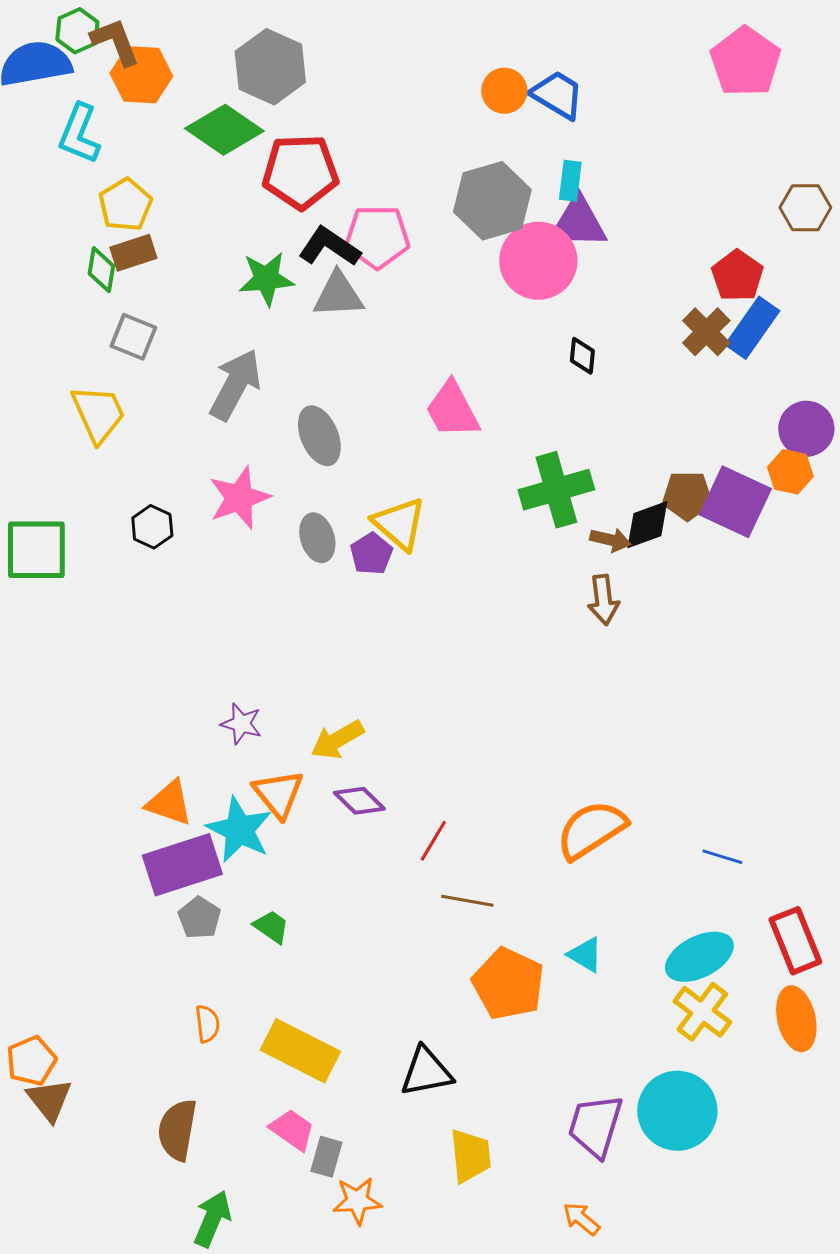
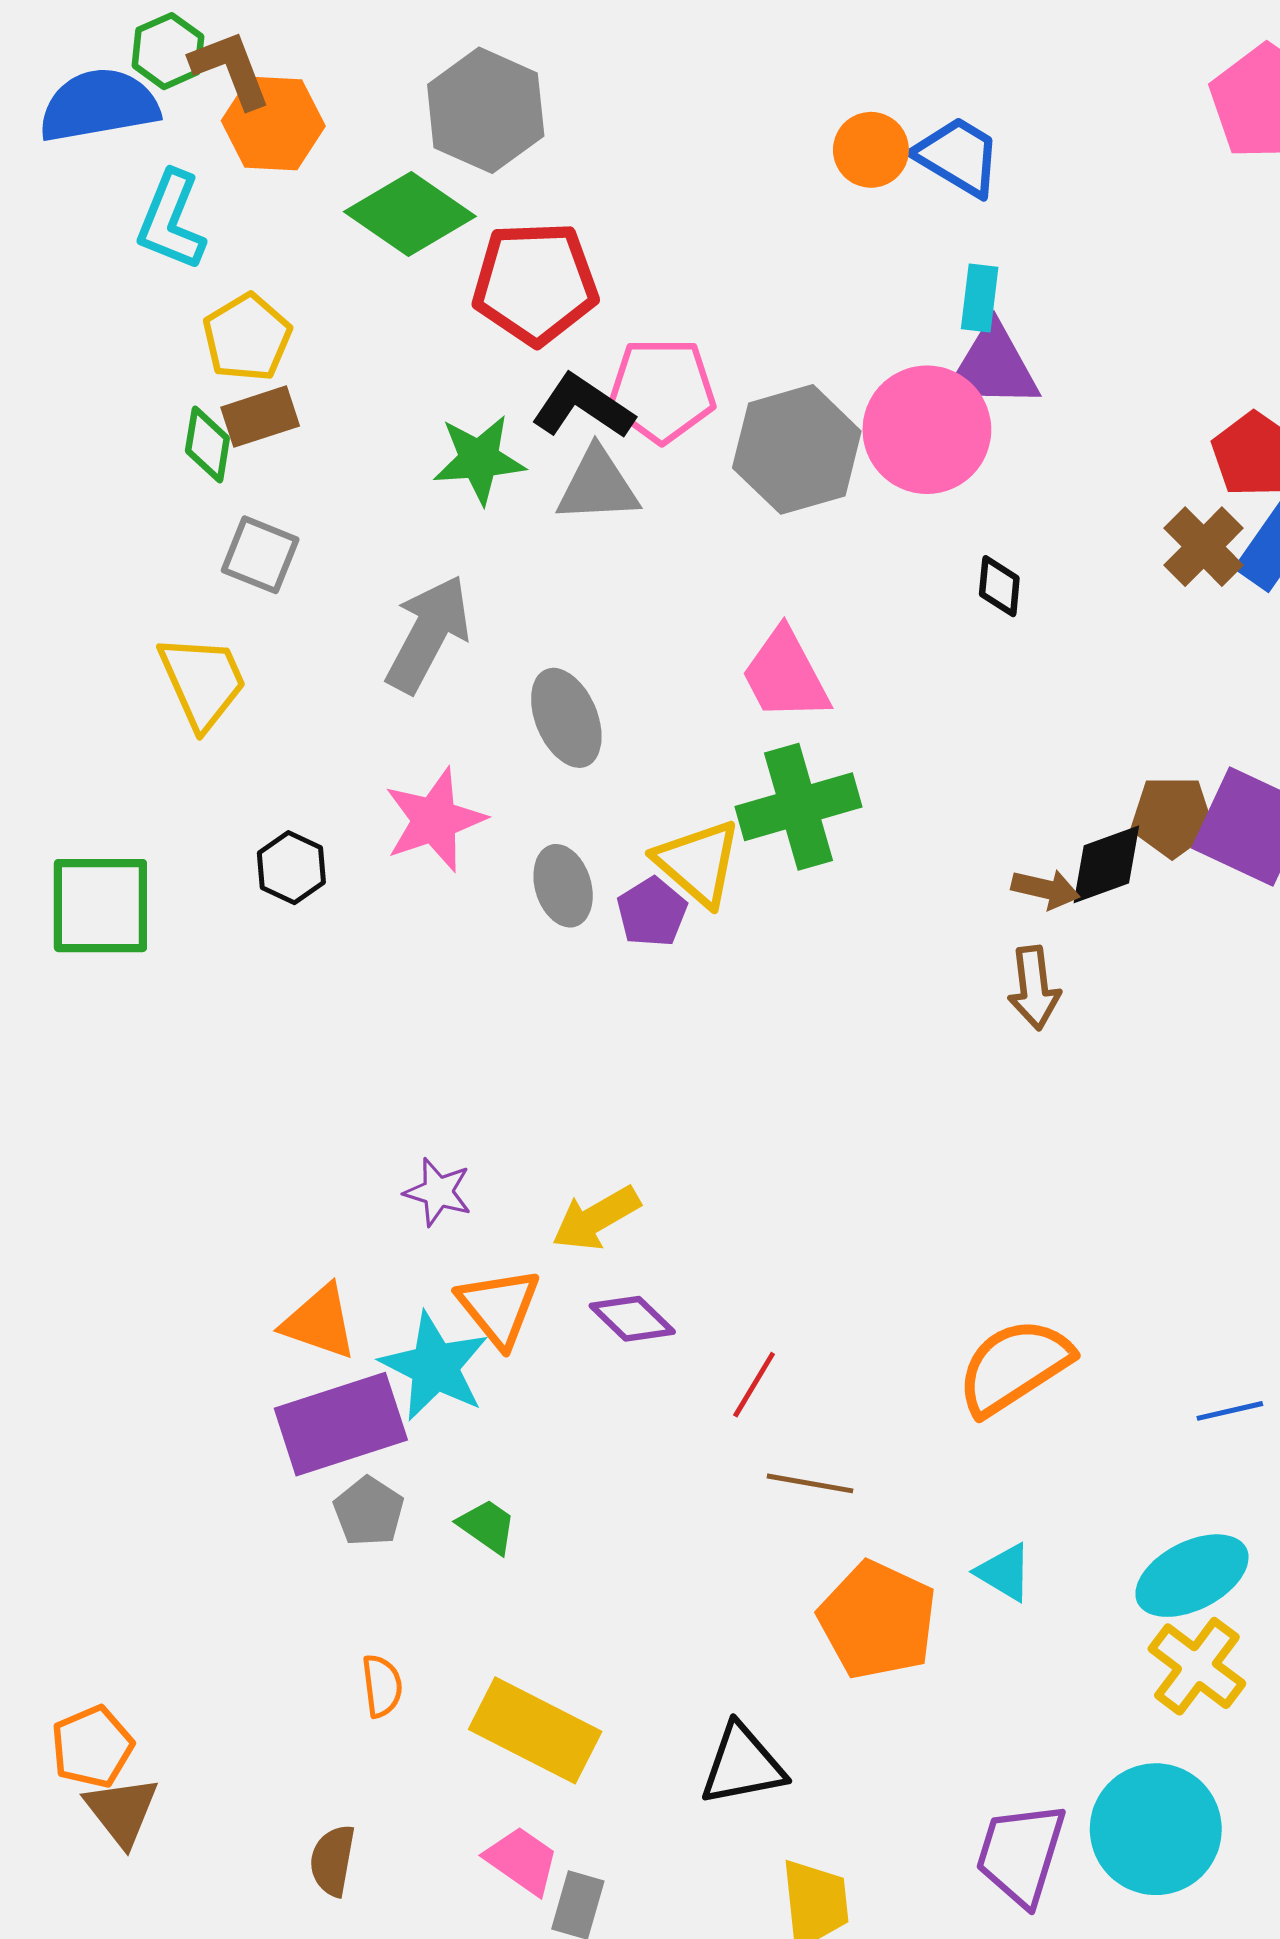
gray hexagon: (492, 201) -> (797, 449), moved
green cross: (556, 490) -> (798, 807), moved
blue line: (722, 857) -> (1230, 1411), turned -30
brown semicircle: (177, 1130) -> (333, 1860), size x0.7

